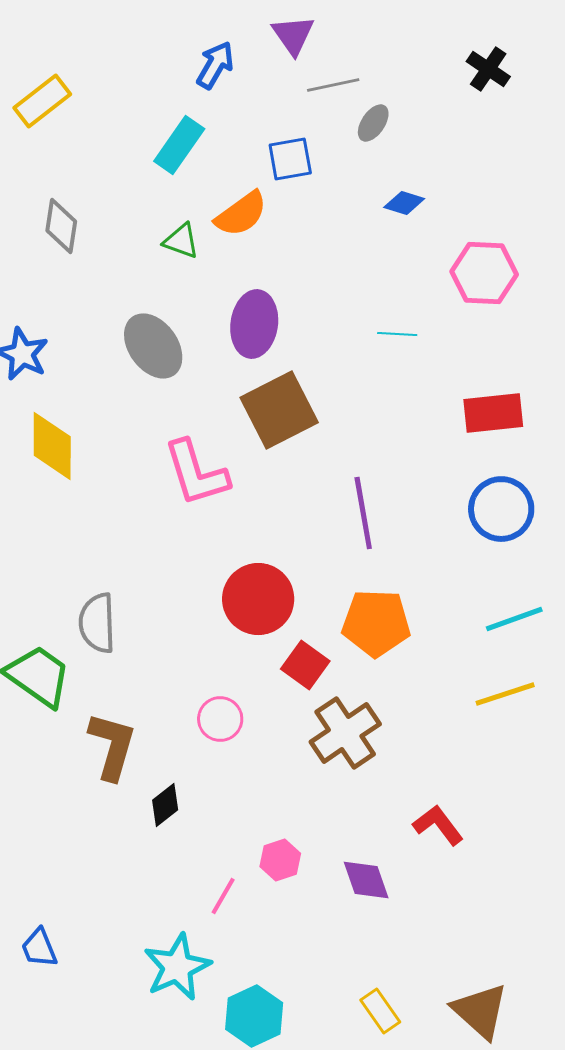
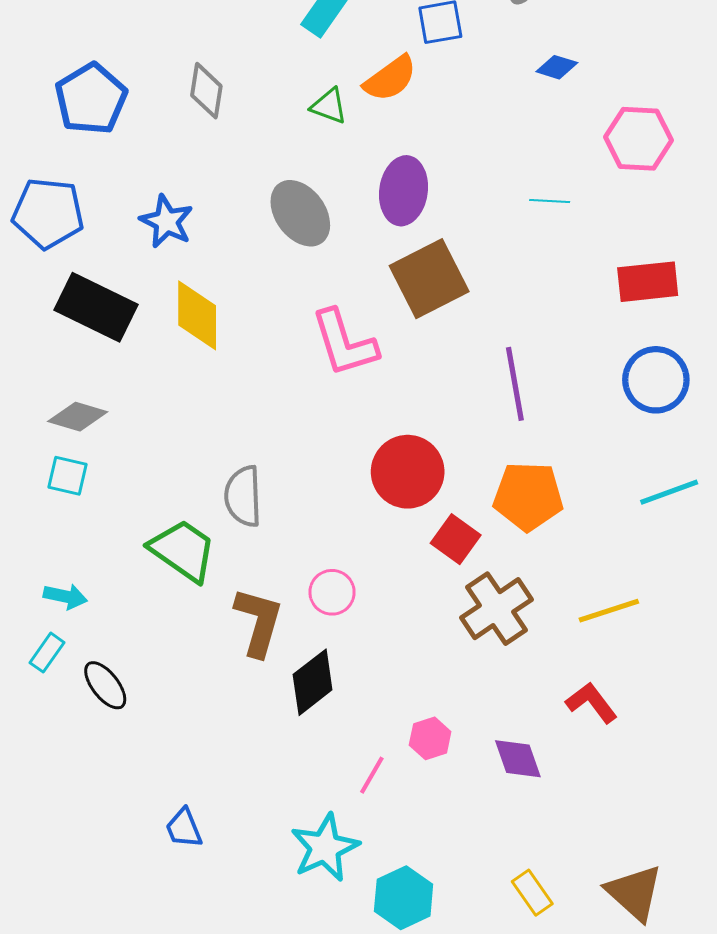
yellow line: (505, 694) -> (609, 611), moved
pink circle: (220, 719) -> (332, 592), moved
black diamond: (165, 805) -> (313, 682), size x1.5

